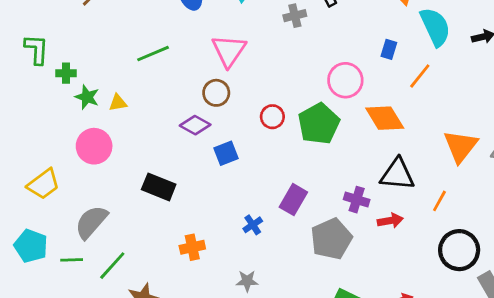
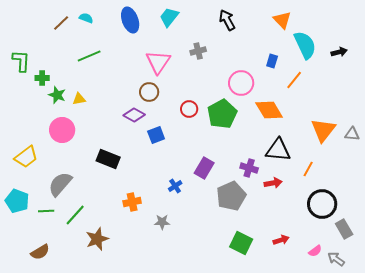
gray cross: (295, 16) -> (198, 51), moved
green line: (153, 54) -> (89, 56), moved
gray star: (247, 281) -> (162, 222), moved

